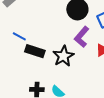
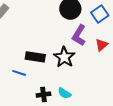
blue line: (19, 36) -> (19, 73), moved

